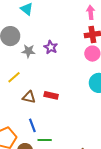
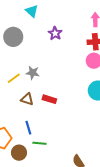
purple star: (51, 47) -> (55, 33), moved
gray star: (28, 51) -> (33, 73), moved

